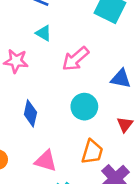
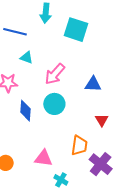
cyan circle: (84, 107) -> (54, 104), moved
blue diamond: (30, 113) -> (26, 111), moved

